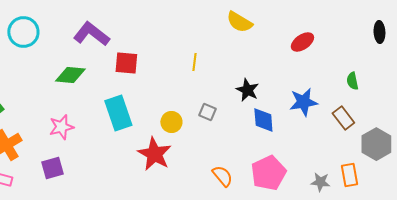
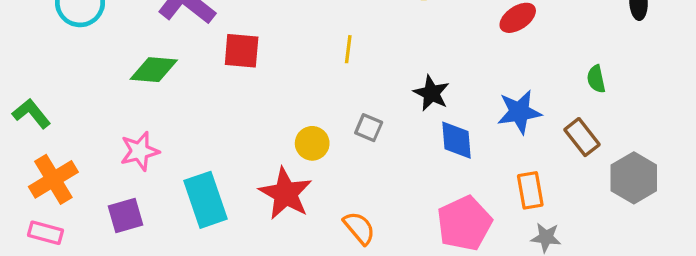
cyan rectangle: (118, 113) -> (206, 200), moved
orange rectangle: (349, 175) -> (530, 190), moved
orange semicircle: (222, 176) -> (359, 228), moved

